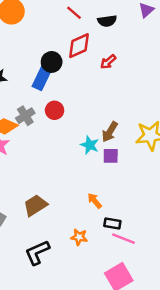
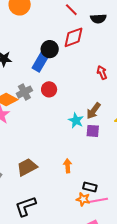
red arrow: (108, 62) -> (102, 73), moved, turned 104
orange arrow: (95, 201) -> (68, 166), moved, turned 32
orange star: (79, 237) -> (83, 199), moved
pink line: (124, 239) -> (98, 200), turned -36

